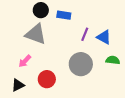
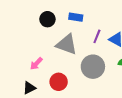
black circle: (41, 10) -> (47, 19), moved
gray triangle: (36, 34) -> (67, 44), moved

